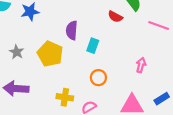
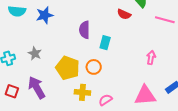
yellow pentagon: (50, 54) -> (68, 68), moved
orange circle: (98, 78) -> (94, 67), moved
purple arrow: (16, 89) -> (37, 87), turned 60

